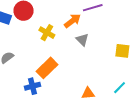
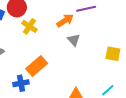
yellow cross: (47, 33) -> (29, 26), moved

